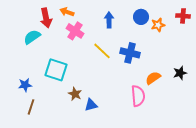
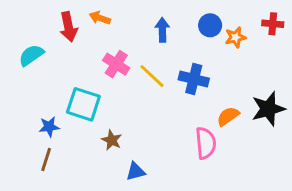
pink cross: (75, 31) -> (116, 64), moved
cyan semicircle: (32, 37) -> (31, 55), moved
black star: (180, 73) -> (268, 109), size x1.6
blue star: (25, 85) -> (49, 127), moved
blue triangle: (91, 105) -> (136, 171), moved

